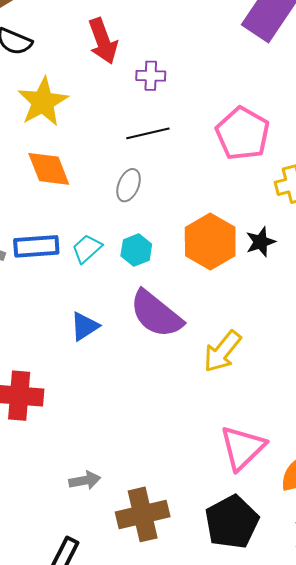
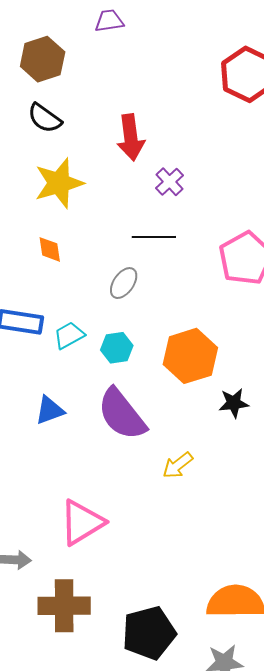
purple cross: (151, 76) -> (169, 182), turned 32
orange diamond: (49, 169) -> (50, 249), size x0.6
black star: (261, 242) -> (234, 403), moved
yellow arrow: (222, 351) -> (178, 465), size x0.7
pink triangle: (242, 448) -> (82, 522), moved

